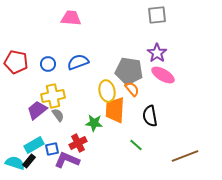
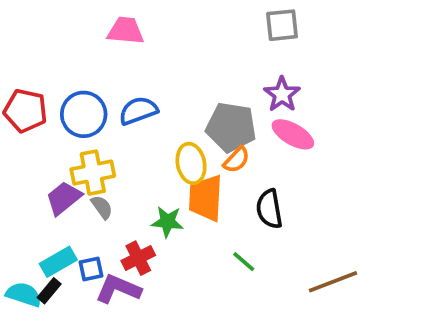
blue circle: (48, 64) -> (84, 114), size x1.6
orange semicircle: (132, 89) -> (237, 160), turned 84

